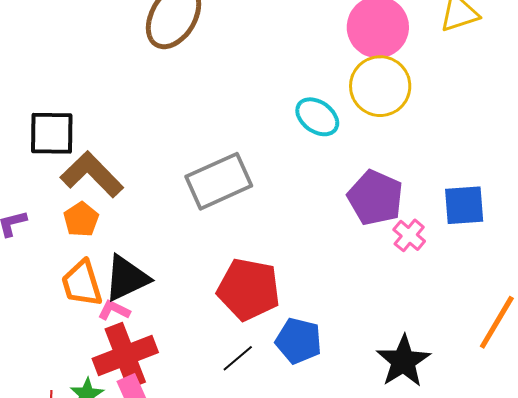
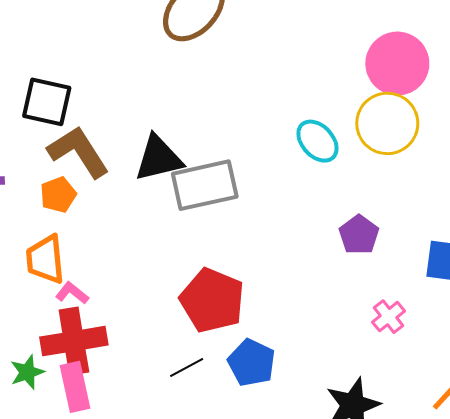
purple pentagon: (375, 198) -> (359, 235), size x0.7
pink cross: (409, 235) -> (388, 317), moved
black triangle: (127, 278) -> (158, 158), moved

